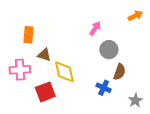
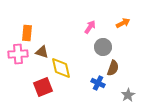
orange arrow: (135, 16) -> (123, 23), moved
pink cross: (20, 70) -> (18, 54), moved

